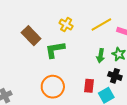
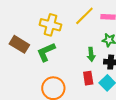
yellow cross: (66, 25) -> (50, 25), size x1.5
green arrow: (101, 56) -> (91, 54), moved

